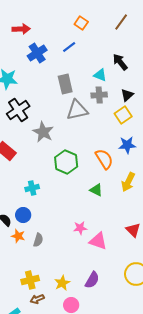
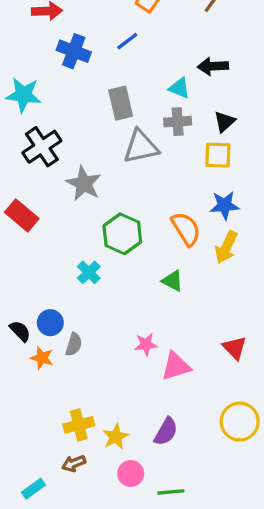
blue cross: (37, 53) -> (74, 51), turned -36
black arrow: (120, 62) -> (213, 66), turned -54
yellow square: (123, 115) -> (218, 155), turned 36
yellow arrow: (128, 182) -> (226, 247), moved
cyan cross: (32, 188) -> (89, 272), moved, turned -32
gray semicircle: (38, 240) -> (74, 344), moved
pink triangle: (98, 241) -> (176, 366), turned -36
yellow cross: (30, 280) -> (79, 425), moved

